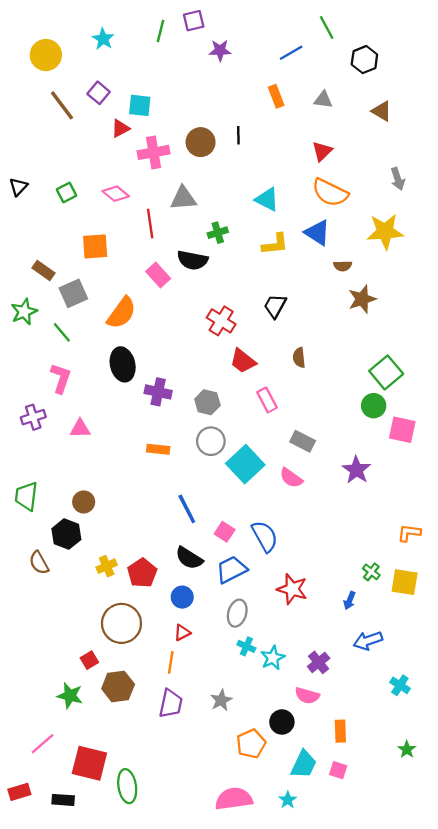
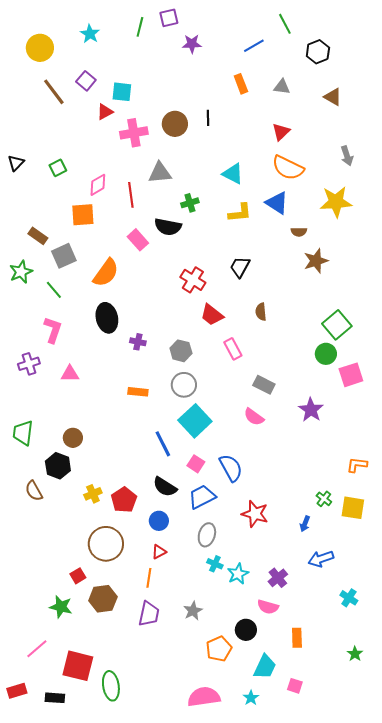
pink diamond: (116, 194) -> (98, 185), moved, turned -70
purple cross: (158, 392) -> (138, 342), size x0.7
pink square: (402, 430) -> (351, 375), turned -30
cyan square: (245, 464) -> (195, 421), moved
pink square: (338, 770) -> (295, 686), moved

